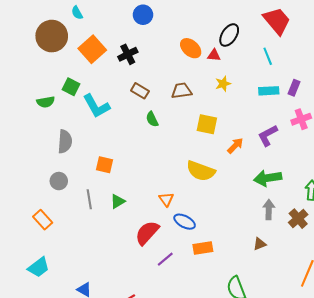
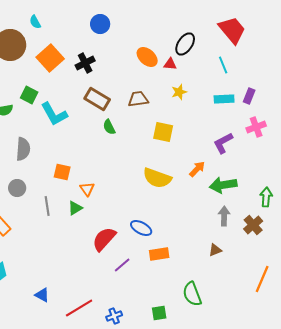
brown rectangle: (140, 91) -> (97, 99), size x1.4
orange arrow: (235, 146) -> (197, 169), moved
orange triangle: (166, 199) -> (87, 189), moved

